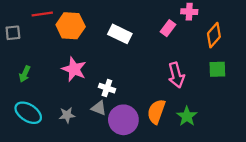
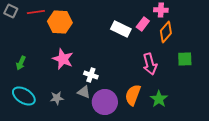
gray square: (13, 33) -> (11, 11), moved, turned 32
white rectangle: (120, 34) -> (121, 29), moved
orange diamond: (214, 35) -> (166, 32), moved

